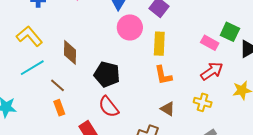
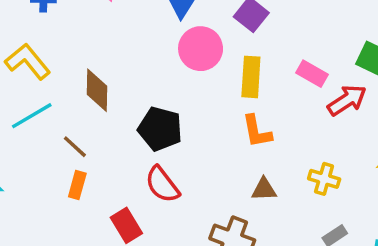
pink rectangle: (210, 43) -> (312, 74), moved
red arrow: (212, 71) -> (347, 100), moved
orange rectangle: (59, 108) -> (77, 185), turned 35
brown triangle: (168, 109) -> (264, 189), turned -35

